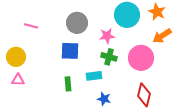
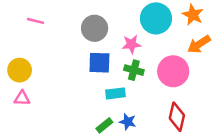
pink line: (31, 26) -> (36, 21), moved
blue square: (70, 51) -> (99, 63), moved
green rectangle: (68, 84) -> (104, 125), moved, turned 56

